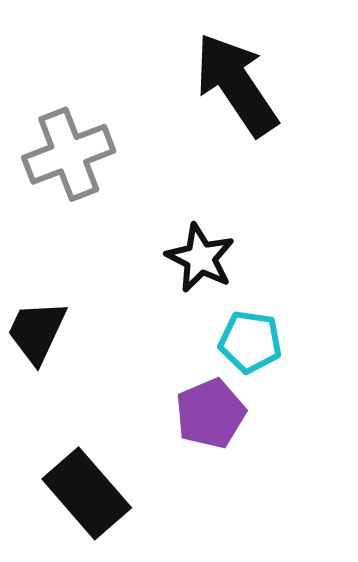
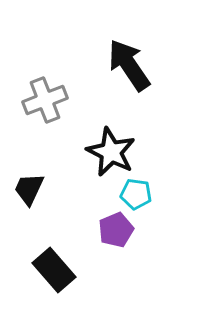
black star: (200, 258) -> (111, 152), size x1.4

